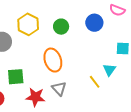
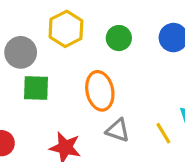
green square: (16, 77) -> (36, 88), moved
gray triangle: (59, 89) -> (118, 130), moved, turned -35

